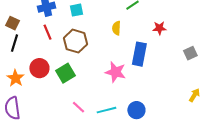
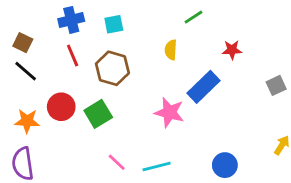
black line: (14, 43) -> (26, 71), turned -66
blue rectangle: (139, 54) -> (204, 87), turned 35
orange star: (15, 78) -> (27, 121), turned -30
blue circle: (136, 110) -> (225, 165), moved

